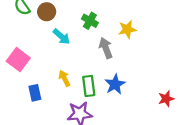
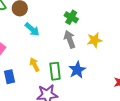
green cross: (90, 21) -> (71, 17), moved
yellow star: (127, 29) -> (95, 40), moved

